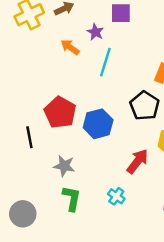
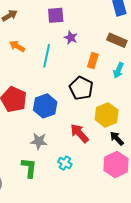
purple star: (95, 32) -> (71, 38), moved
red arrow: (138, 161) -> (79, 133), turned -75
gray star: (64, 166) -> (39, 141), moved

